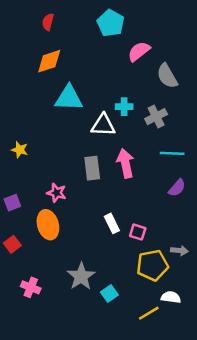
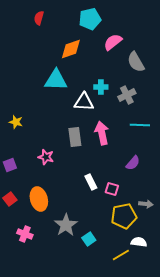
cyan pentagon: (111, 23) -> (90, 19), turned 30
orange diamond: (49, 61) -> (71, 49), moved
purple semicircle: (177, 188) -> (133, 163), moved
orange ellipse: (48, 225) -> (39, 199), moved

